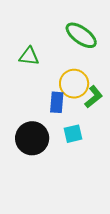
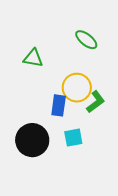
green ellipse: (81, 35) -> (86, 40), size x0.7

